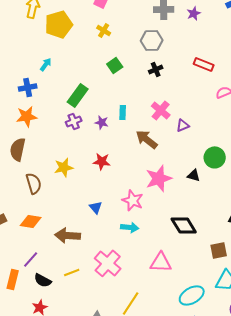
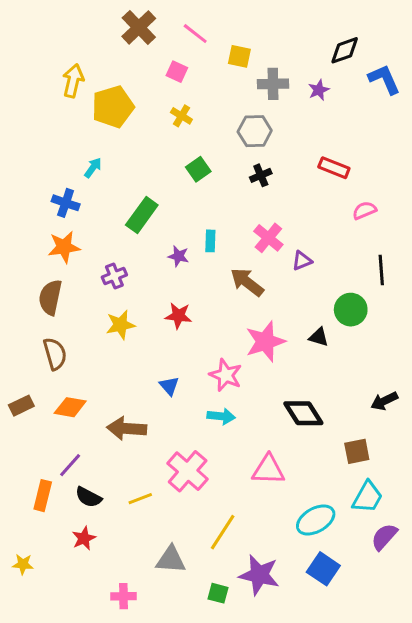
blue cross: (28, 87) -> (66, 203), turned 30
purple cross: (74, 121) -> (114, 276), moved
brown semicircle: (34, 183) -> (55, 354), moved
yellow line: (72, 272) -> (140, 499), moved

